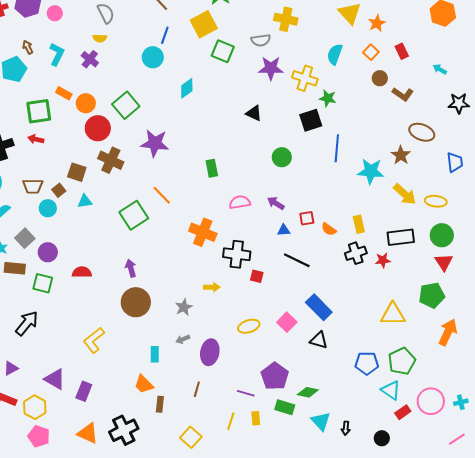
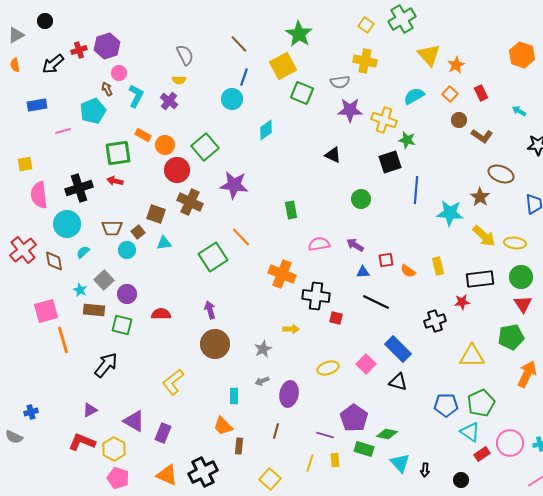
pink circle: (55, 13) -> (119, 73), moved
cyan semicircle: (335, 54) -> (414, 96), turned 40
black cross: (356, 253) -> (435, 321), moved

